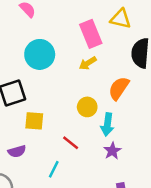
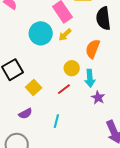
cyan circle: (40, 54) -> (41, 33), moved
yellow square: (34, 121) -> (34, 88), turned -35
red line: (71, 143) -> (64, 89), moved, turned -64

